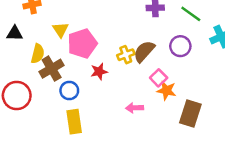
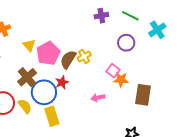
brown semicircle: (144, 51) -> (68, 59), moved
yellow semicircle: (38, 54) -> (25, 106), moved, turned -42
red star: (99, 72) -> (62, 82), moved
blue circle: (69, 91) -> (44, 92), size x1.6

